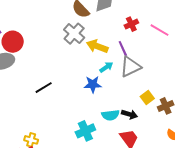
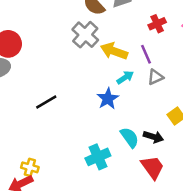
gray triangle: (131, 67) -> (155, 77), size x0.6
blue star: (93, 84) -> (108, 99), turned -30
cyan semicircle: (110, 115) -> (129, 137), turned -120

